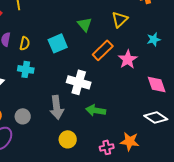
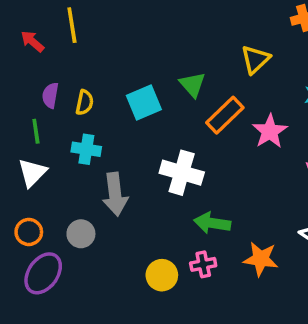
green triangle: (85, 24) -> (192, 85), moved
gray arrow: (57, 107) -> (115, 194), moved
orange star: (130, 141) -> (261, 259), moved
pink cross: (107, 147) -> (203, 264), moved

